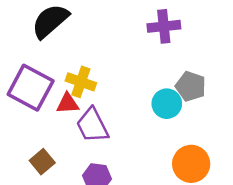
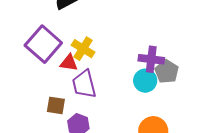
purple cross: (164, 26) -> (151, 59), moved
brown square: (42, 162) -> (56, 105), moved, turned 36

